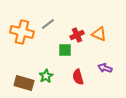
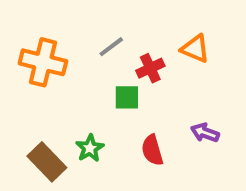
gray line: (48, 24) -> (111, 47), moved
orange triangle: (99, 34) -> (195, 49), moved
brown rectangle: (24, 83) -> (47, 162), turned 30

